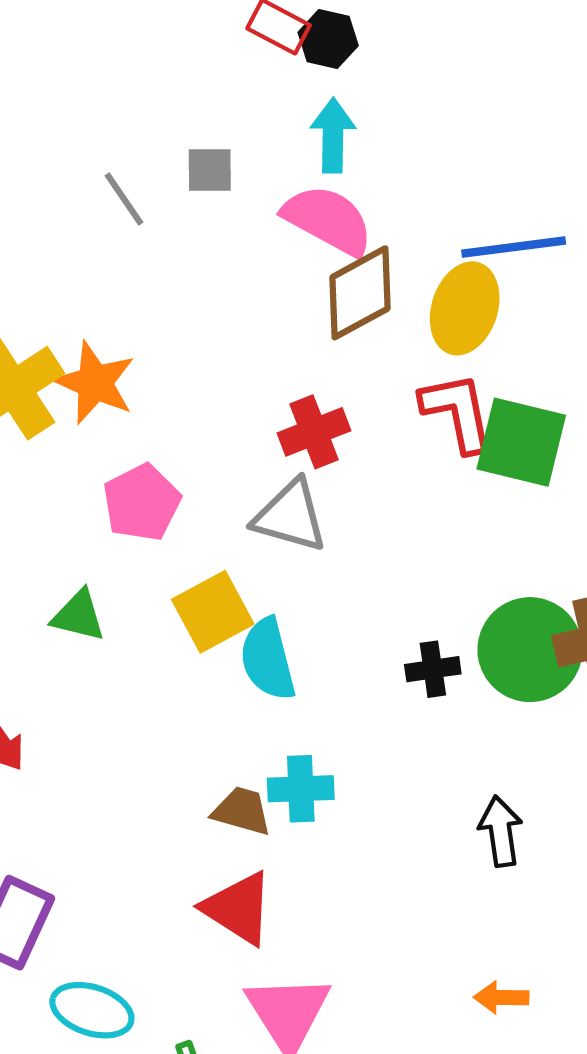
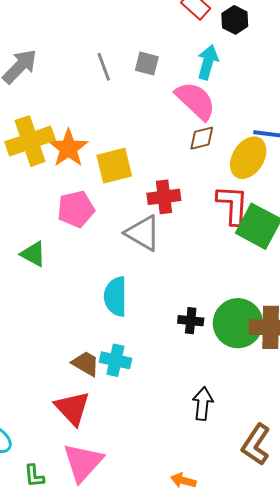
black hexagon: (328, 39) -> (235, 20), moved
brown diamond: (360, 293) -> (202, 138), size x0.6
yellow square: (213, 612) -> (114, 166), moved

